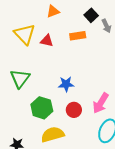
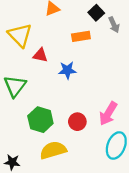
red triangle: (47, 41) -> (40, 55), moved
blue star: (66, 84) -> (67, 70), moved

